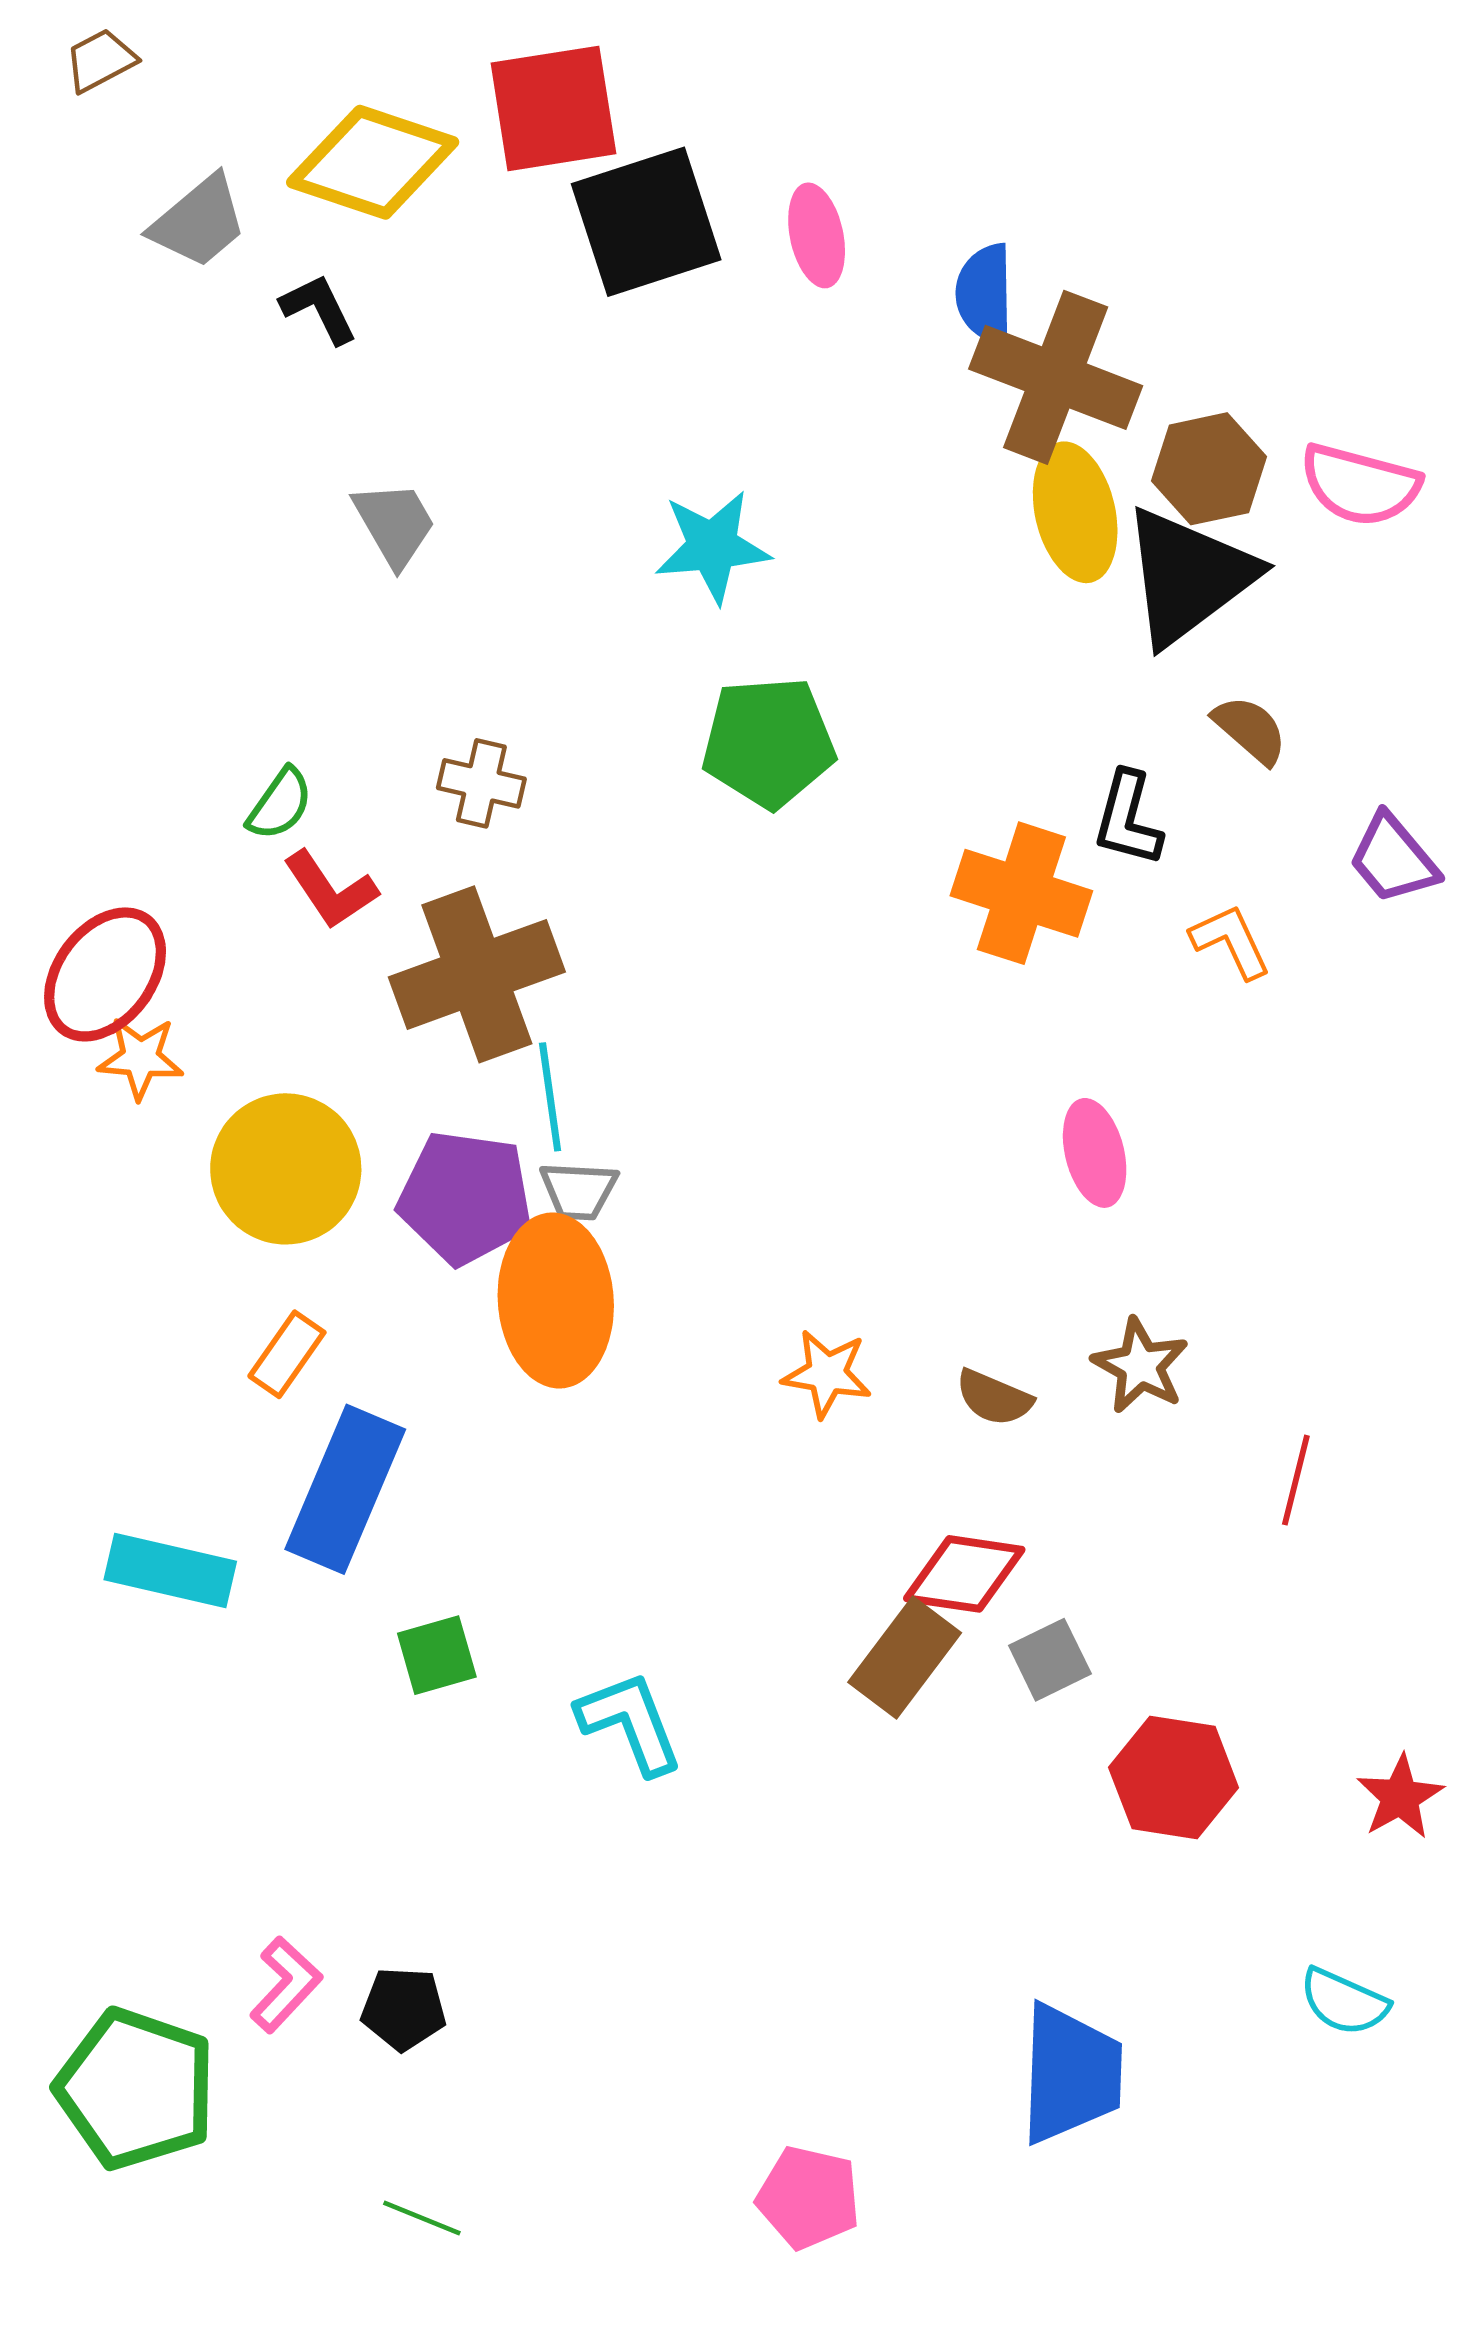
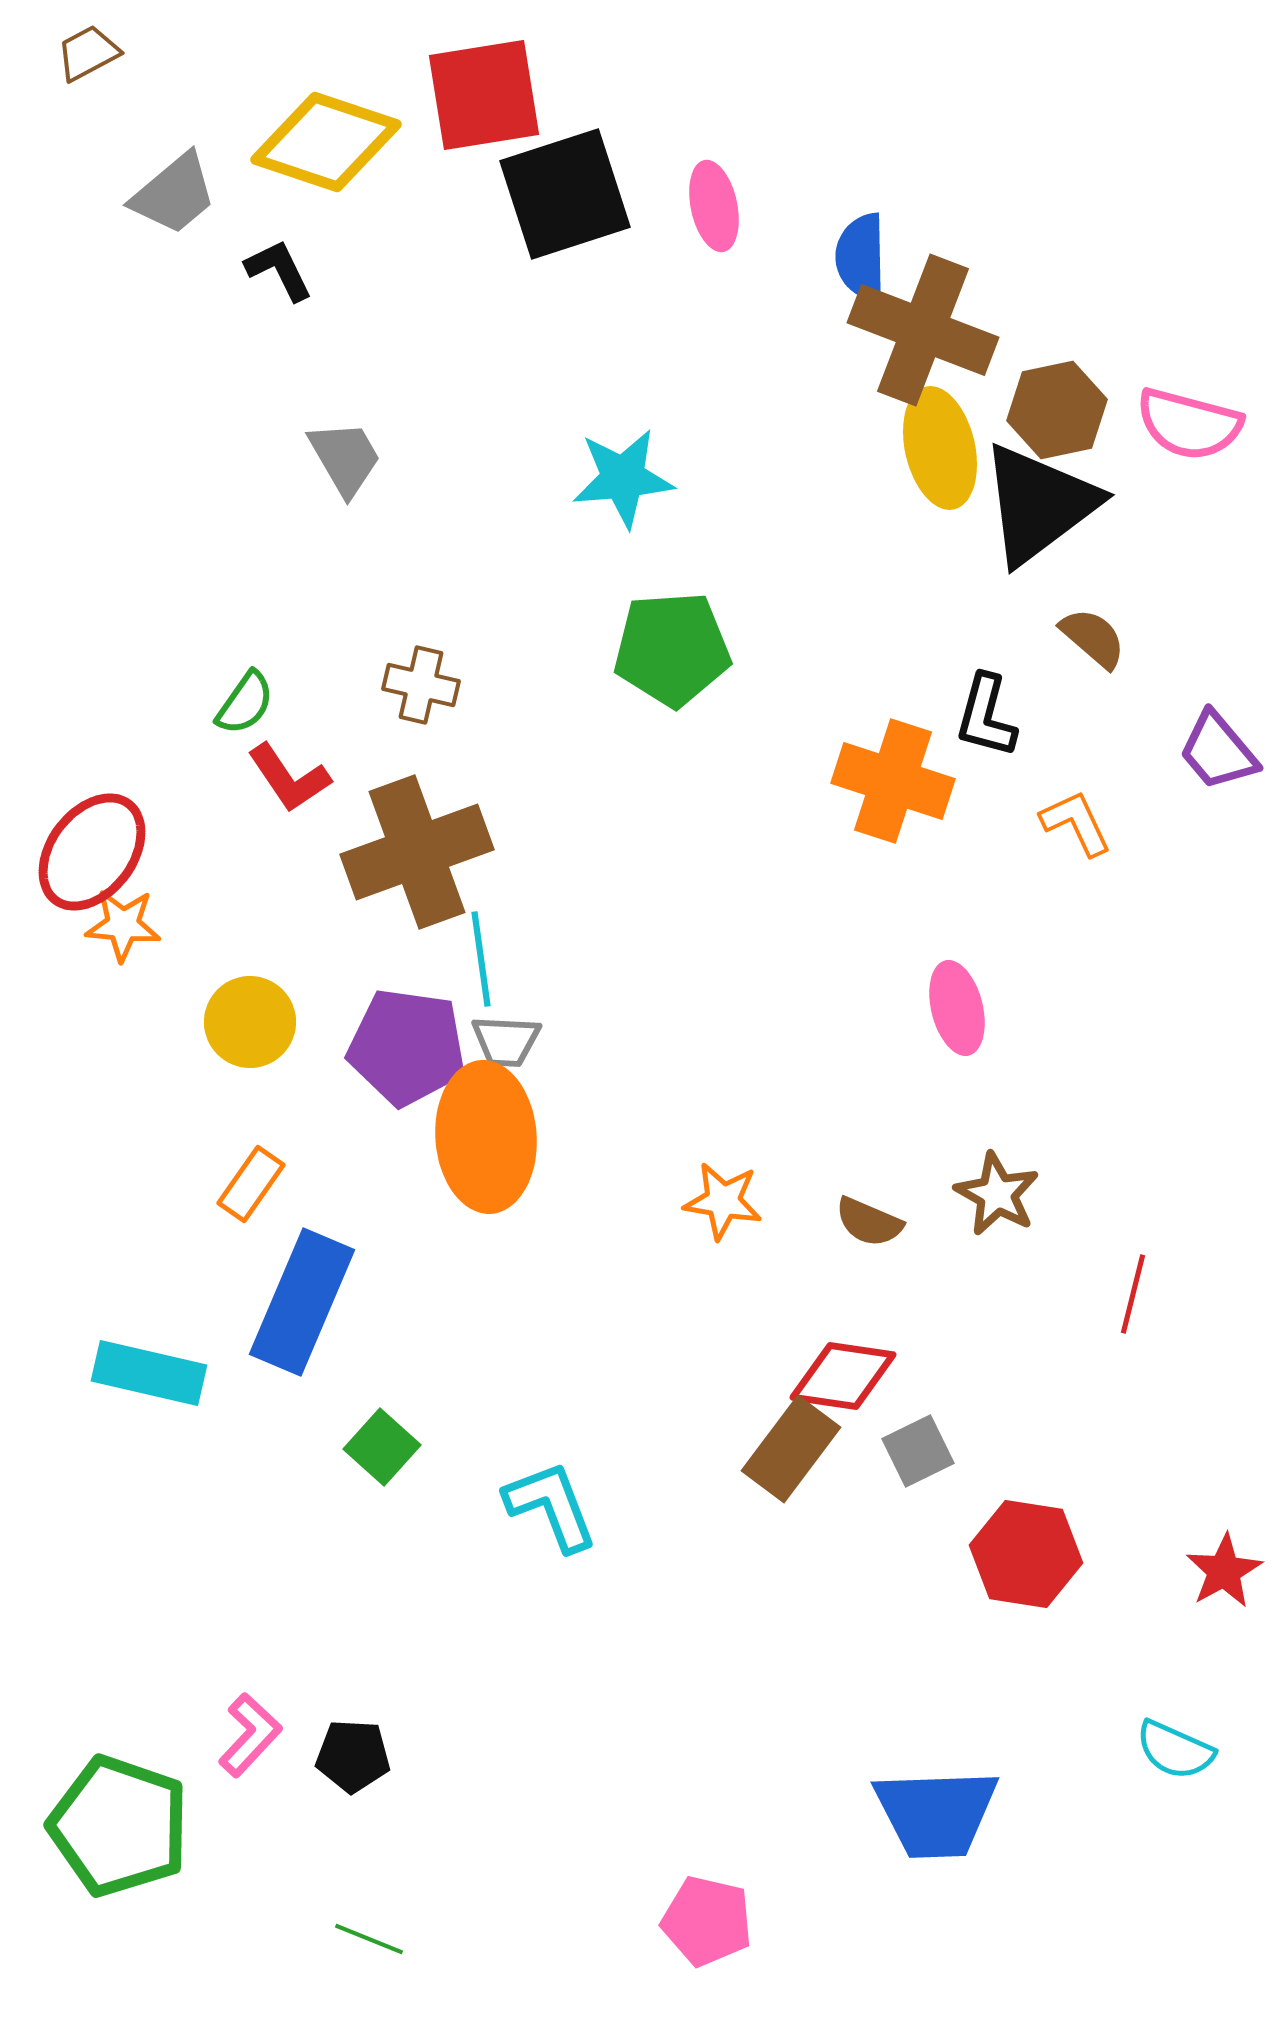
yellow circle: (286, 1169) -> (250, 1022), size x0.7
green square: (437, 1655) -> (382, 1447), turned -32
blue trapezoid: (1071, 2074) -> (936, 1813), turned 86

